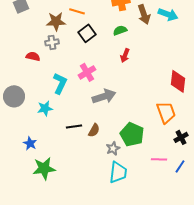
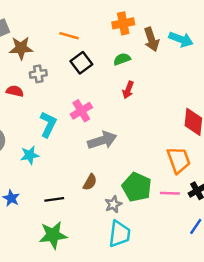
brown star: (56, 21) -> (21, 48), moved
black line: (74, 126) -> (54, 199), moved
pink line: (159, 159) -> (170, 193), moved
green star: (44, 168) -> (53, 235), moved

